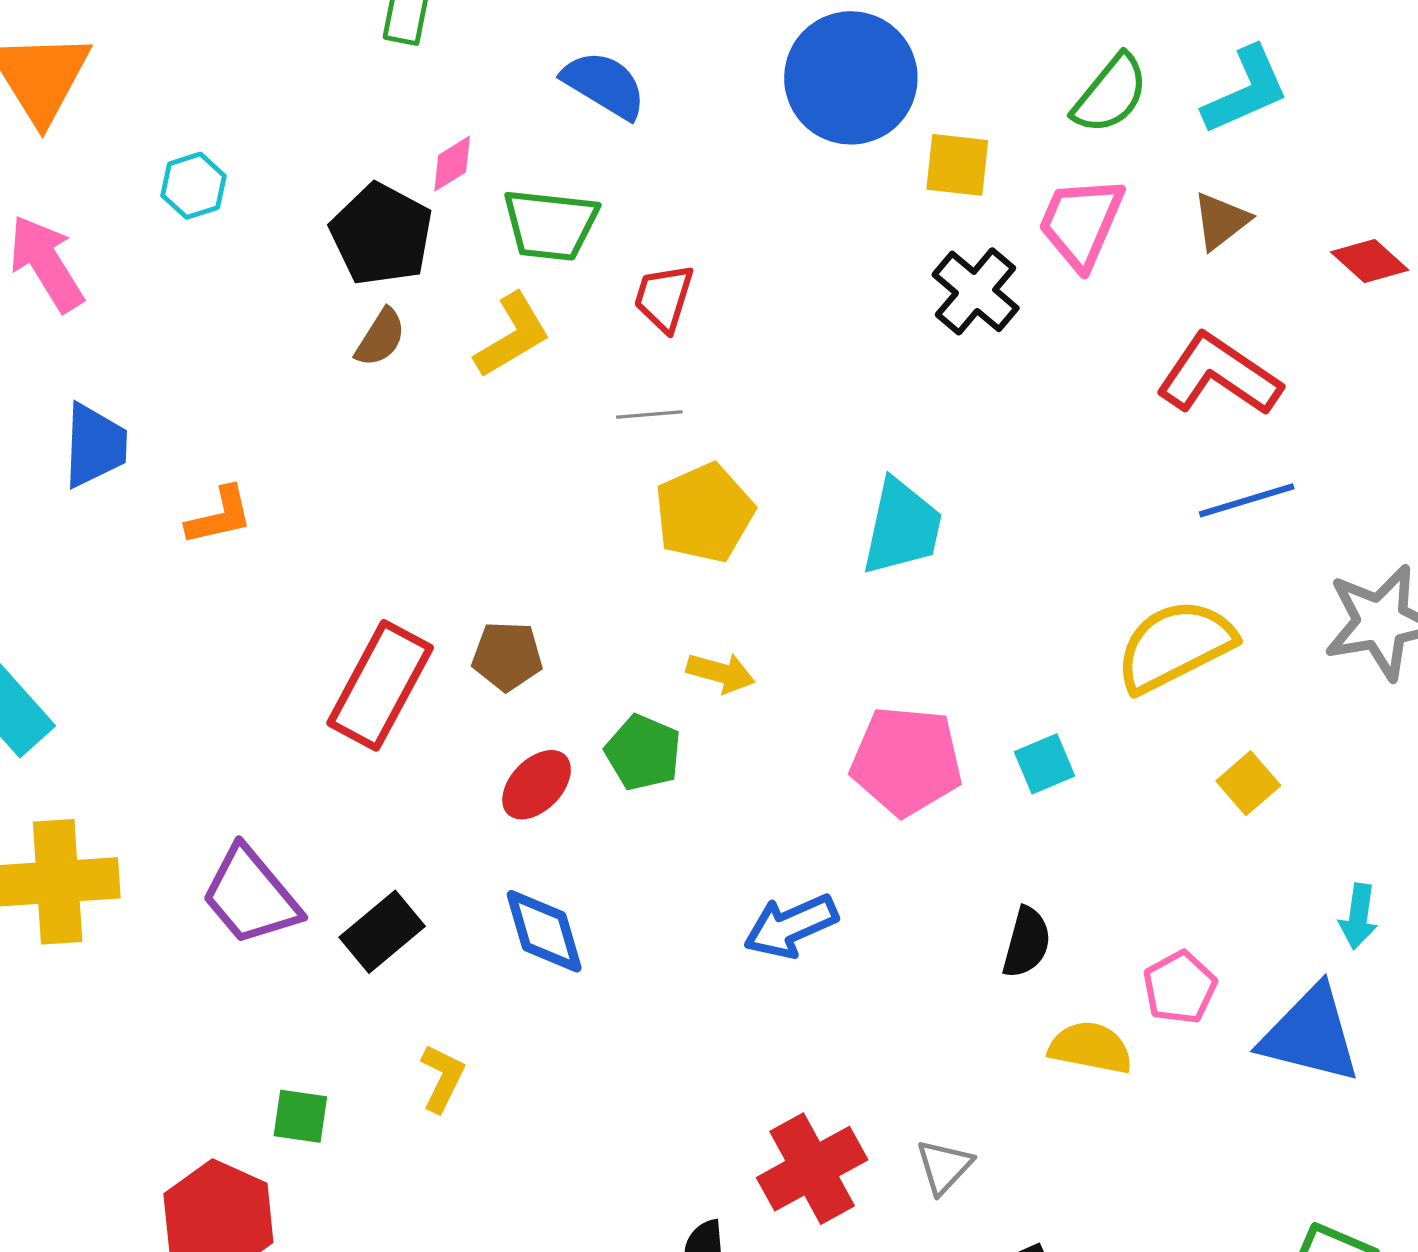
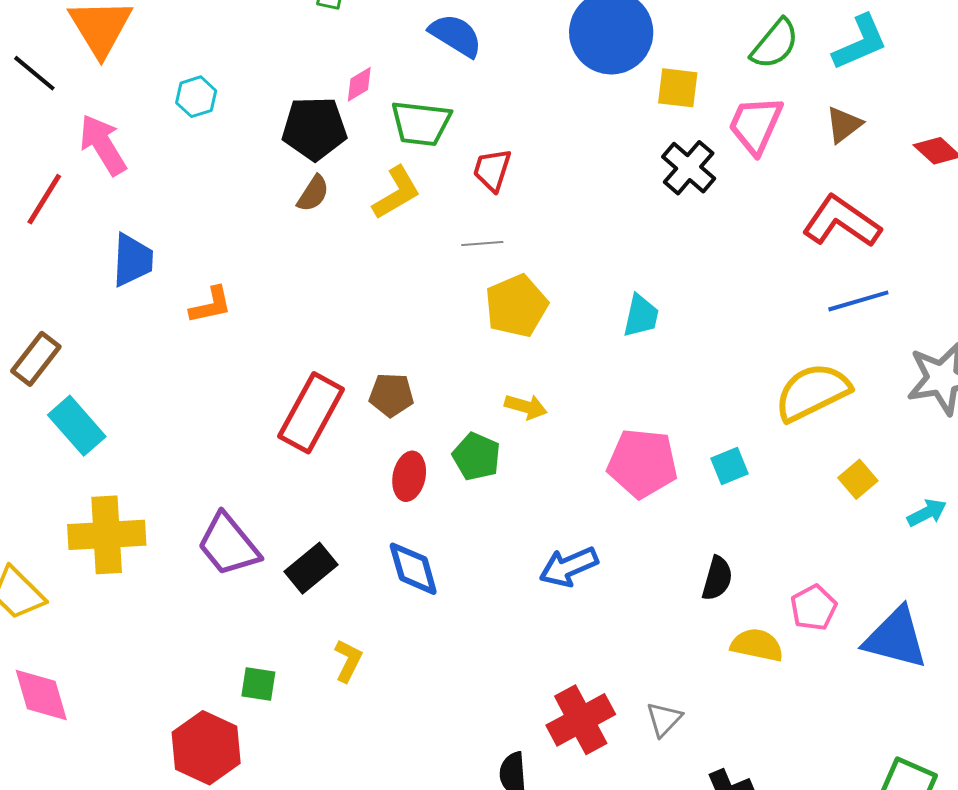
black pentagon: (381, 234) -> (314, 128), turned -30
cyan trapezoid: (902, 527) -> (641, 316), size x0.7
red ellipse: (537, 785) -> (409, 476), turned -33
cyan arrow: (1358, 916) -> (927, 513), moved, turned -126

